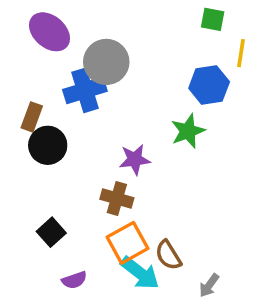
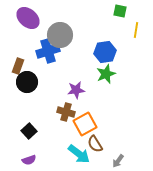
blue hexagon: (209, 85) -> (105, 52), moved
orange square: (128, 243) -> (85, 124), moved
purple semicircle: (74, 280) -> (29, 160), moved

